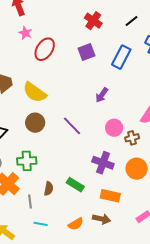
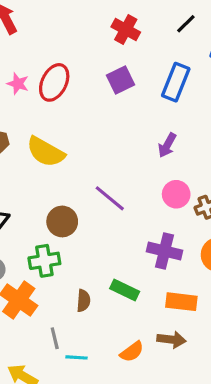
pink star: (25, 33) -> (18, 84), moved
purple arrow: (102, 95) -> (167, 145), moved
brown circle: (35, 123) -> (62, 221), moved
gray line: (30, 202) -> (55, 338), moved

